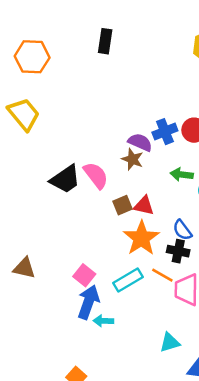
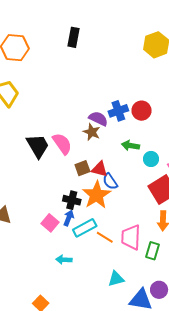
black trapezoid: (65, 179) -> (38, 146), turned -88
blue semicircle: (182, 230) -> (110, 181), moved
black cross: (178, 251) -> (72, 200), moved
orange line: (162, 275) -> (105, 237), moved
blue arrow: (88, 302) -> (69, 218), moved, size x0.6

